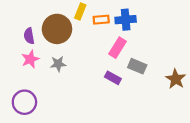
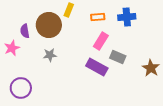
orange rectangle: (101, 20) -> (98, 17), moved
blue cross: (126, 20) -> (127, 17), moved
pink star: (30, 59) -> (12, 48), moved
purple rectangle: (113, 78) -> (97, 67), size x1.5

